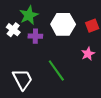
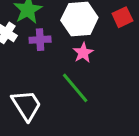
pink star: (88, 54) -> (83, 53), moved

